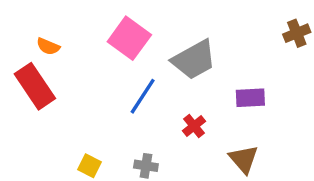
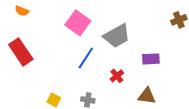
orange semicircle: (48, 46) -> (22, 11), moved
brown triangle: (244, 159) -> (147, 96), turned -42

